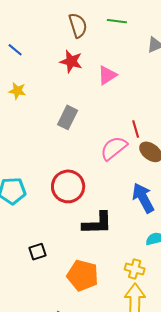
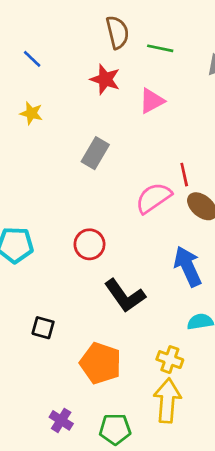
green line: (117, 21) -> (160, 48), moved
red circle: (68, 186) -> (89, 244), size x0.7
black L-shape: (97, 223) -> (125, 296), turned 52
black square: (37, 252) -> (43, 328), turned 30

